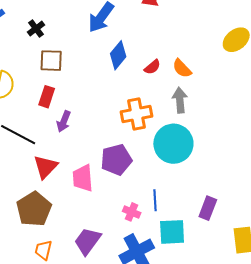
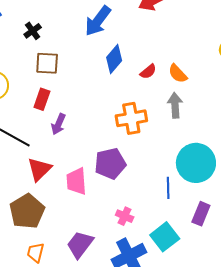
cyan circle: (173, 144) -> (196, 163), moved
blue line: (155, 200) -> (168, 188), moved
cyan square: (172, 232) -> (165, 237), turned -36

